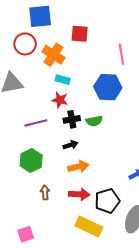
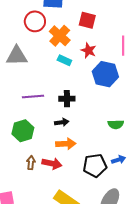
red star: (60, 100) -> (88, 50), moved
green semicircle: (94, 121) -> (116, 124), moved
red arrow: (79, 194) -> (52, 164), moved
black pentagon: (107, 201) -> (95, 166), moved

